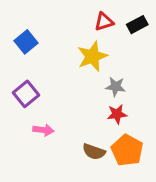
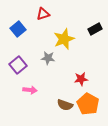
red triangle: (104, 22) -> (43, 14), moved
black rectangle: (137, 25) -> (95, 29), moved
gray star: (116, 87) -> (48, 58), moved

